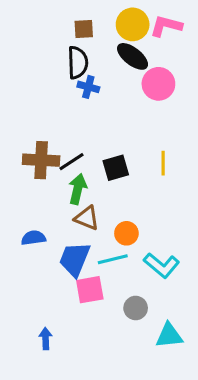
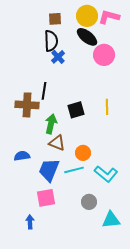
blue cross: (88, 87) -> (58, 57), turned 32
black line: (72, 162) -> (44, 91), moved, turned -48
pink square: (90, 290) -> (46, 198), moved

